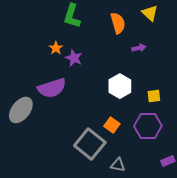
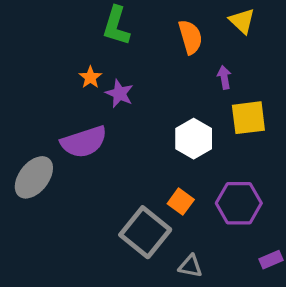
purple arrow: (139, 48) -> (224, 77), turned -88
yellow square: (154, 96) -> (248, 118), moved, size x1.6

